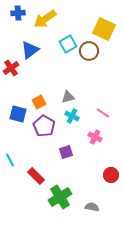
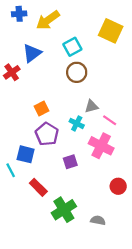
brown circle: (89, 51) -> (77, 72), moved
gray triangle: (68, 97) -> (92, 106), moved
blue square: (18, 114) -> (26, 154), moved
pink cross: (95, 137) -> (101, 146), size x1.6

